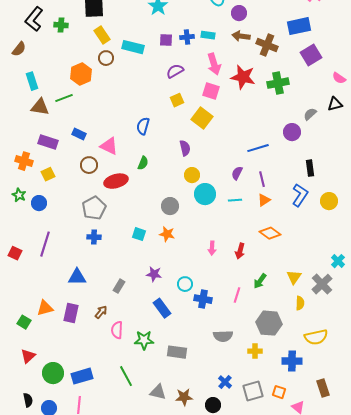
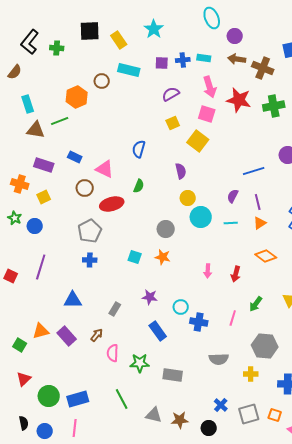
yellow rectangle: (102, 35) -> (119, 40), moved
purple rectangle: (71, 313) -> (67, 336), turned -54

